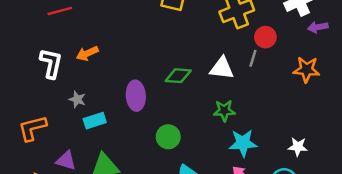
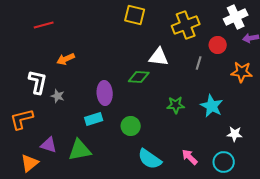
red circle: (265, 37) -> (218, 45), moved
white L-shape: (51, 63) -> (38, 82), moved
white triangle: (222, 68) -> (159, 57), moved
cyan rectangle: (95, 121) -> (94, 119), moved
cyan star: (243, 143) -> (212, 106), moved, turned 30

